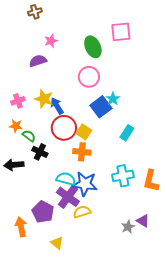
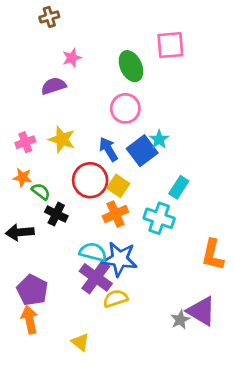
blue arrow: (57, 106) -> (108, 149), moved
orange cross: (82, 152) -> (115, 214), turned -30
cyan cross: (123, 176) -> (159, 218), moved, turned 30
purple pentagon: (43, 212) -> (32, 290), moved
purple triangle: (143, 221) -> (201, 311), size x1.6

